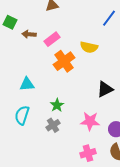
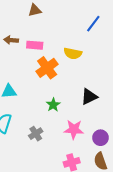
pink rectangle: (52, 39) -> (35, 45), turned 42
green star: (57, 105) -> (53, 105), moved

